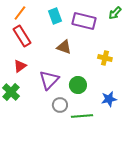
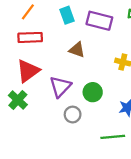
red rectangle: (22, 36) -> (30, 37), turned -60
red triangle: (20, 66) -> (28, 71), size x1.6
green line: (82, 116) -> (113, 137), moved

